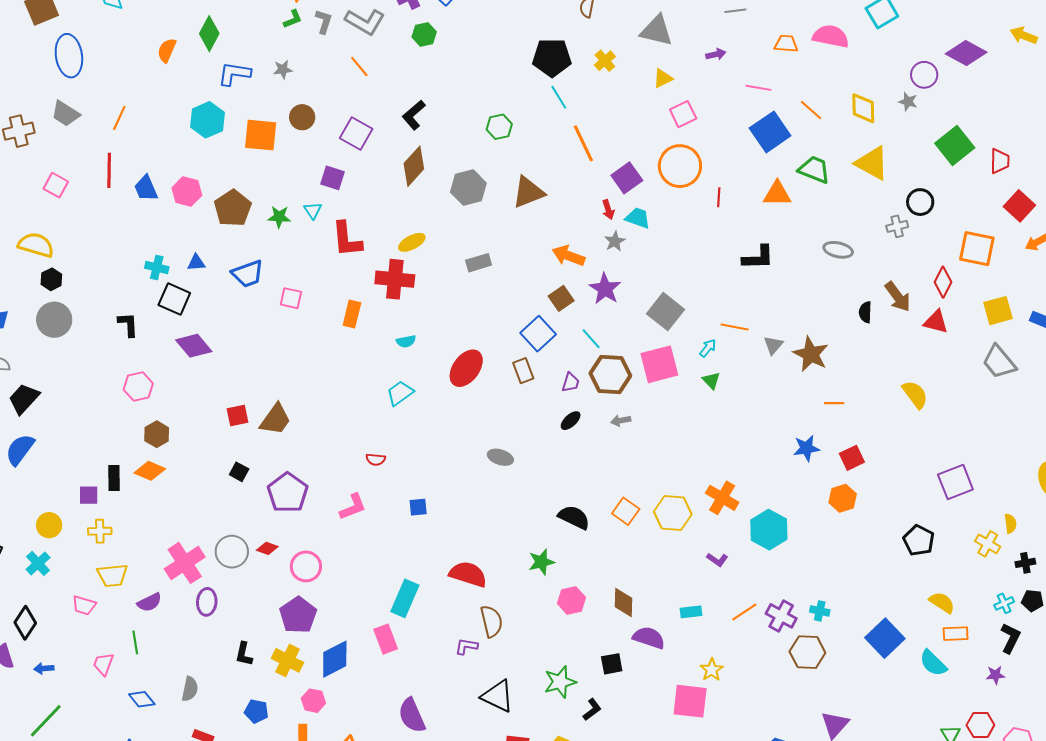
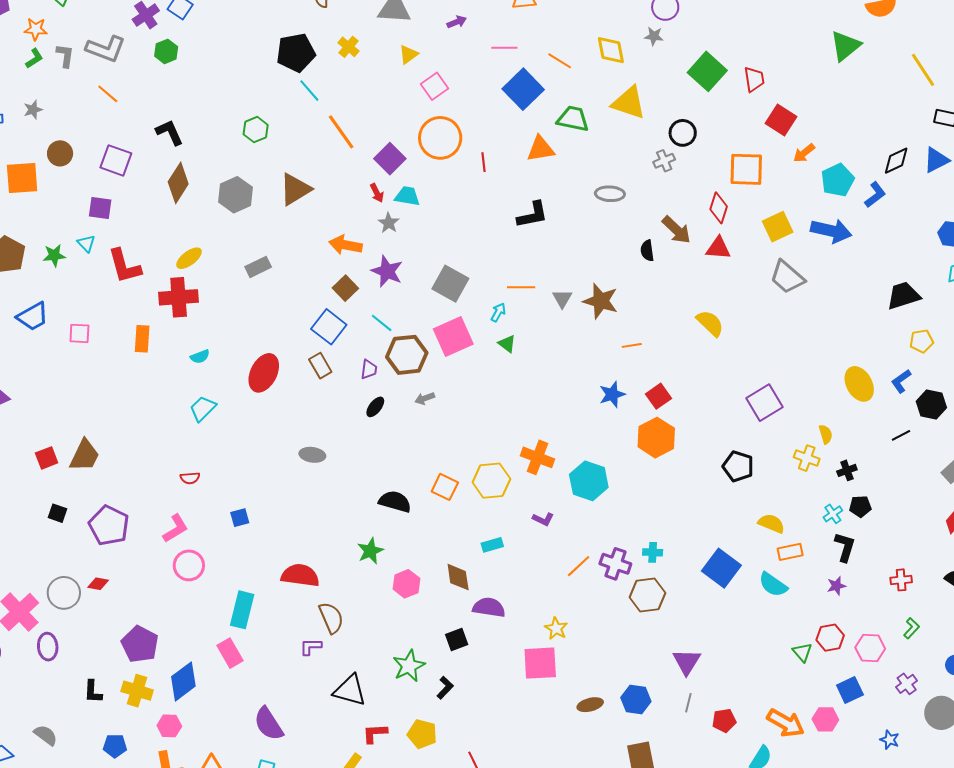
black L-shape: (414, 115) -> (170, 132), turned 116
orange hexagon: (843, 498) -> (656, 438), size x1.4
pink circle: (306, 566) -> (189, 565), moved
cyan rectangle: (691, 612) -> (492, 545), moved
gray semicircle: (190, 689) -> (46, 735), turned -55

